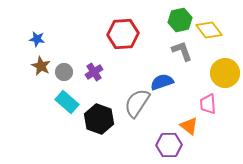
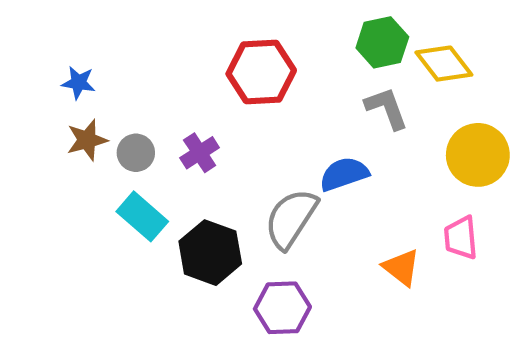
brown star: (41, 66) -> (87, 140), turned 30
pink trapezoid: (208, 104) -> (461, 238), moved
purple hexagon: (169, 145) -> (282, 308), moved

